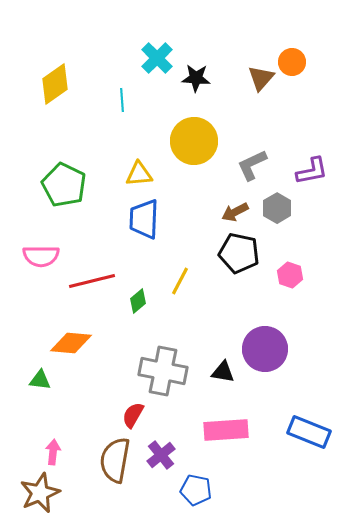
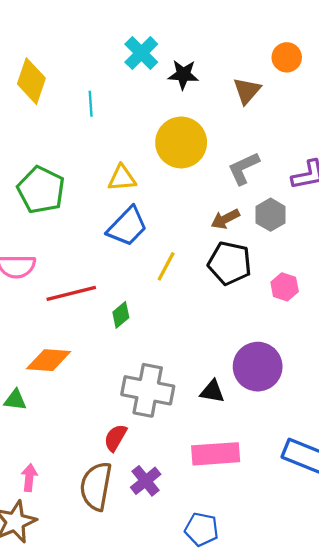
brown triangle: (261, 78) -> (247, 91), moved
yellow diamond: (55, 84) -> (31, 81), turned -36
cyan line: (122, 100) -> (91, 104), moved
blue trapezoid: (144, 219) -> (127, 227), turned -138
yellow line: (180, 281) -> (166, 266), moved
blue pentagon: (196, 490) -> (202, 529), moved

